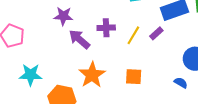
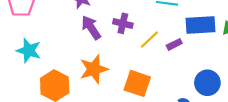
orange square: (134, 77) -> (137, 83), size x1.4

